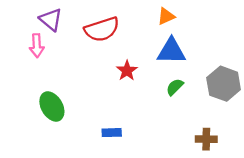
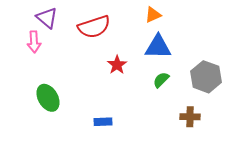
brown cross: (206, 139) -> (190, 117), moved

